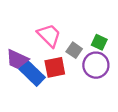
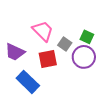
blue rectangle: (32, 73) -> (28, 82), moved

